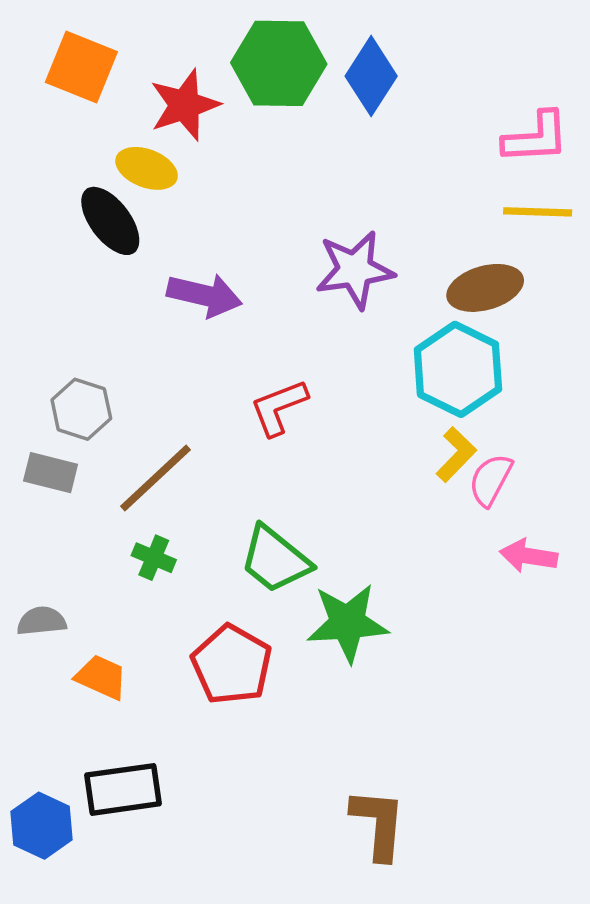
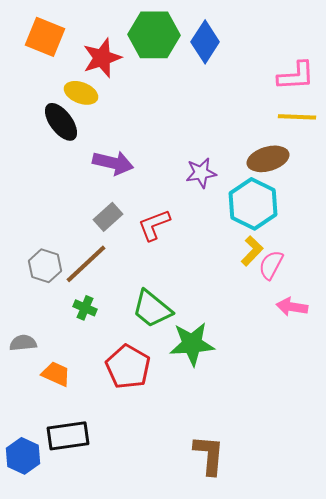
purple star: (355, 270) -> (201, 173), moved, size x0.7
gray hexagon: (81, 409) -> (45, 266), moved
gray rectangle: (51, 473) -> (108, 217), moved, turned -56

